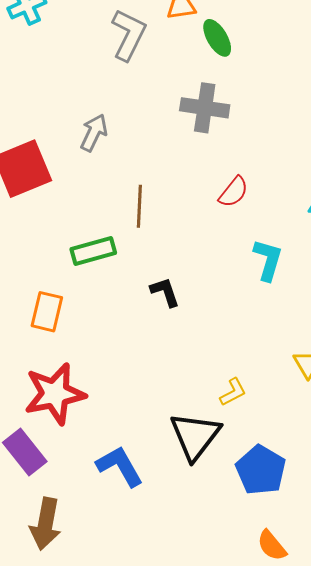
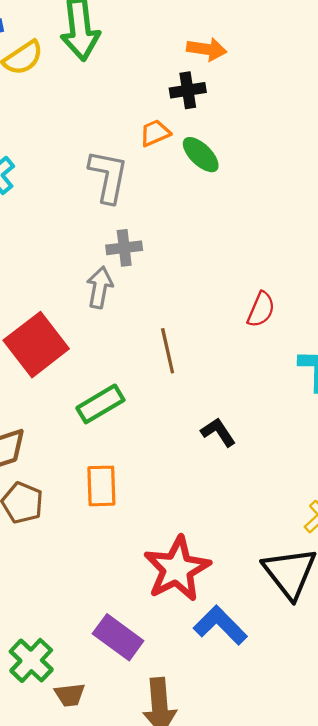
gray cross: (205, 108) -> (124, 248), moved, size x0.7
green rectangle: (93, 251) -> (100, 404), moved
red star: (55, 394) -> (177, 569), moved

